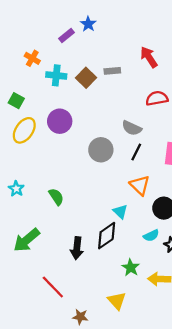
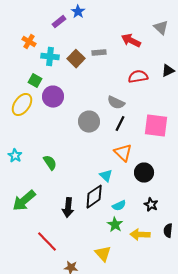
red arrow: (149, 57) -> (131, 41), turned -30
green square: (16, 101) -> (35, 81), moved
cyan semicircle: (151, 236) -> (119, 206), moved

